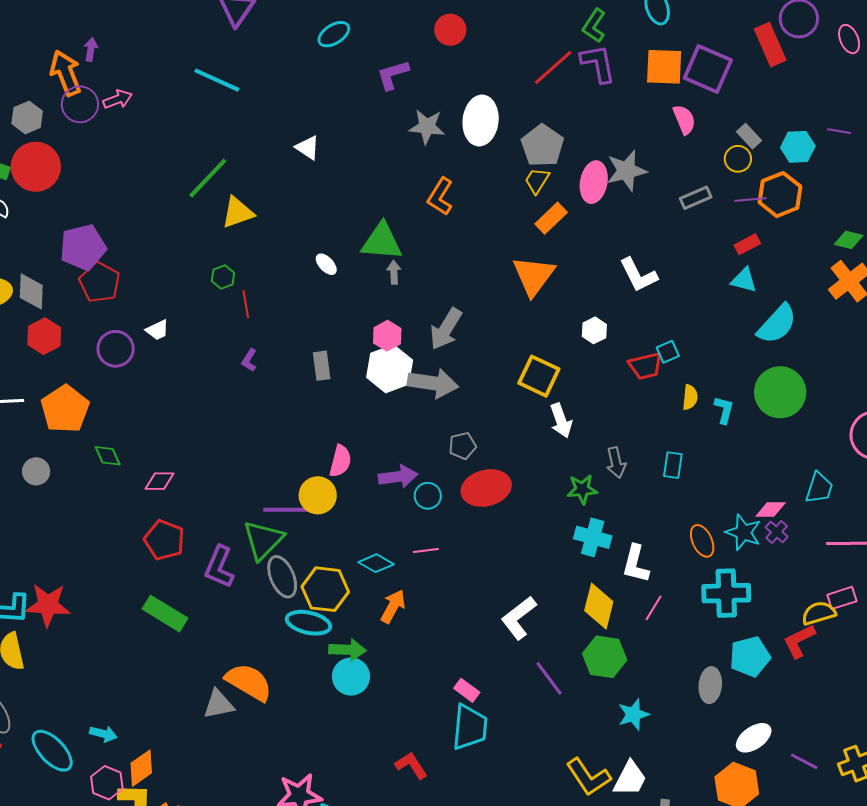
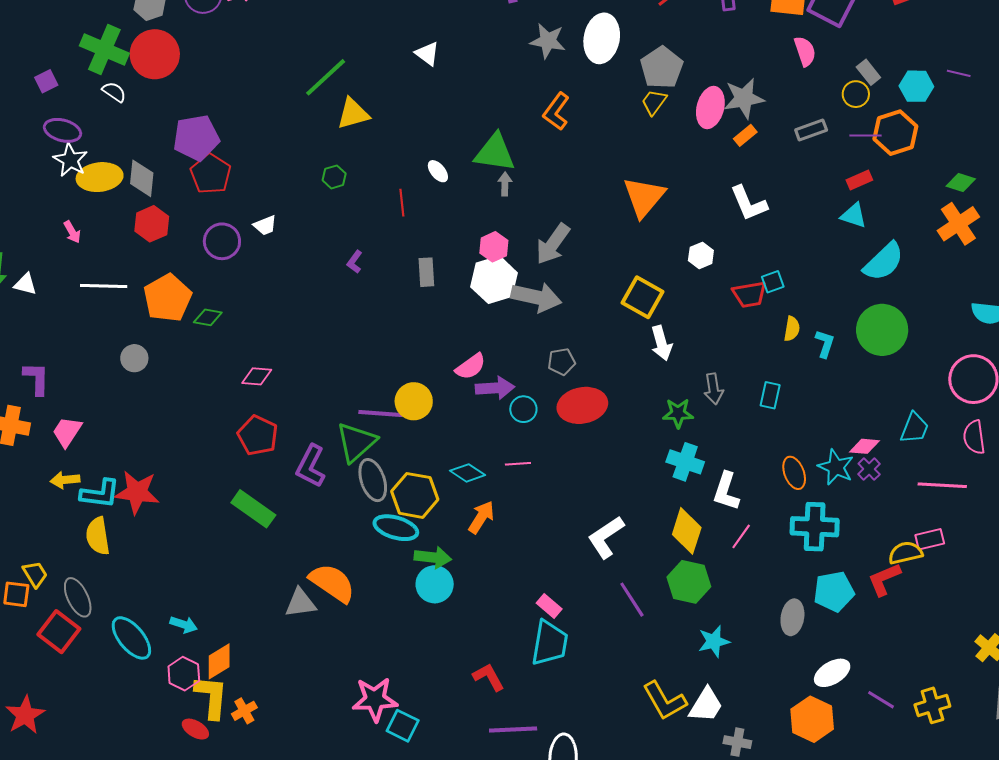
orange rectangle: (551, 218) -> (745, 135), moved, size x0.7
red line: (246, 304) -> (402, 203), moved
green diamond: (108, 456) -> (208, 317), moved, turned -60
pink semicircle: (340, 461) -> (471, 367), moved, turned 36

